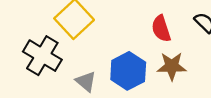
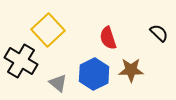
red semicircle: (161, 29) -> (108, 38), moved

